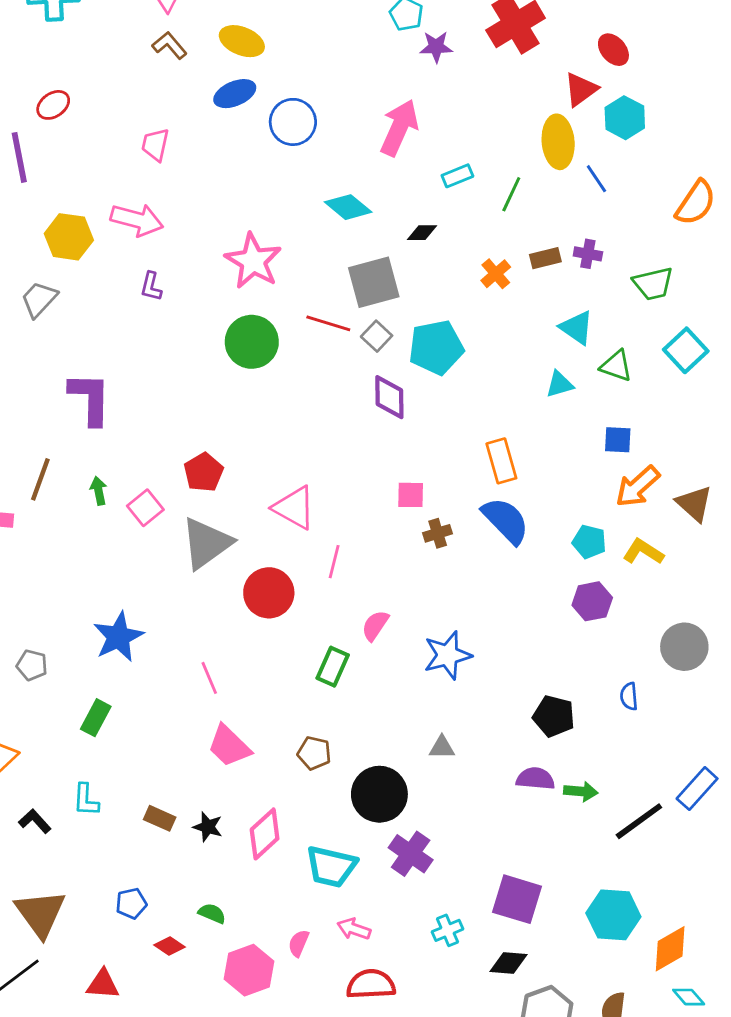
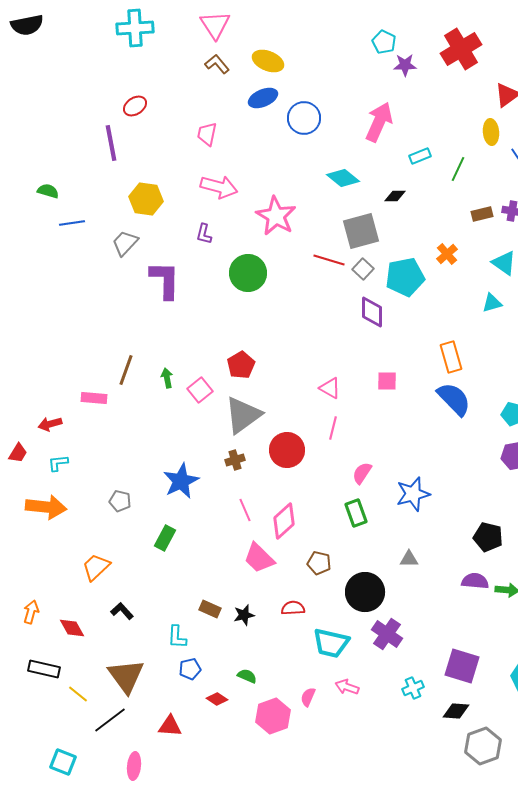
yellow ellipse: (558, 142) -> (491, 132), size x0.7
pink arrow: (137, 220) -> (219, 187), moved
orange cross: (496, 274) -> (447, 254), moved
green circle: (252, 342) -> (248, 273), moved
purple L-shape: (90, 399) -> (165, 280), moved
pink triangle: (294, 508) -> (330, 388), moved, size x0.7
brown cross: (438, 533) -> (235, 460), moved
green rectangle: (333, 667) -> (356, 513), moved, turned -44
cyan L-shape: (86, 800) -> (177, 637), moved
black star: (208, 827) -> (244, 615), turned -30
pink diamond: (265, 834) -> (284, 521), moved
red semicircle: (371, 984) -> (293, 608), moved, size x0.7

